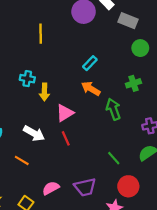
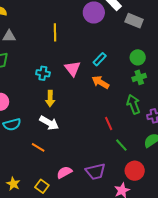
green circle: (140, 48) -> (138, 57), moved
yellow arrow: (44, 92) -> (50, 99), moved
green arrow: (113, 109) -> (133, 104), moved
pink triangle: (65, 113) -> (73, 69), moved, turned -36
red line: (66, 138) -> (109, 124), moved

